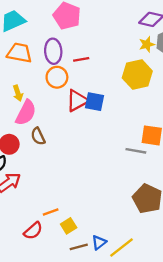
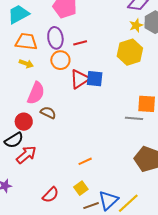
yellow arrow: (18, 93) -> (26, 64), moved, turned -48
brown semicircle: (38, 136) -> (48, 113), turned 147
orange line: (51, 212) -> (85, 161), moved
blue triangle: (99, 242) -> (108, 200), size x1.5

